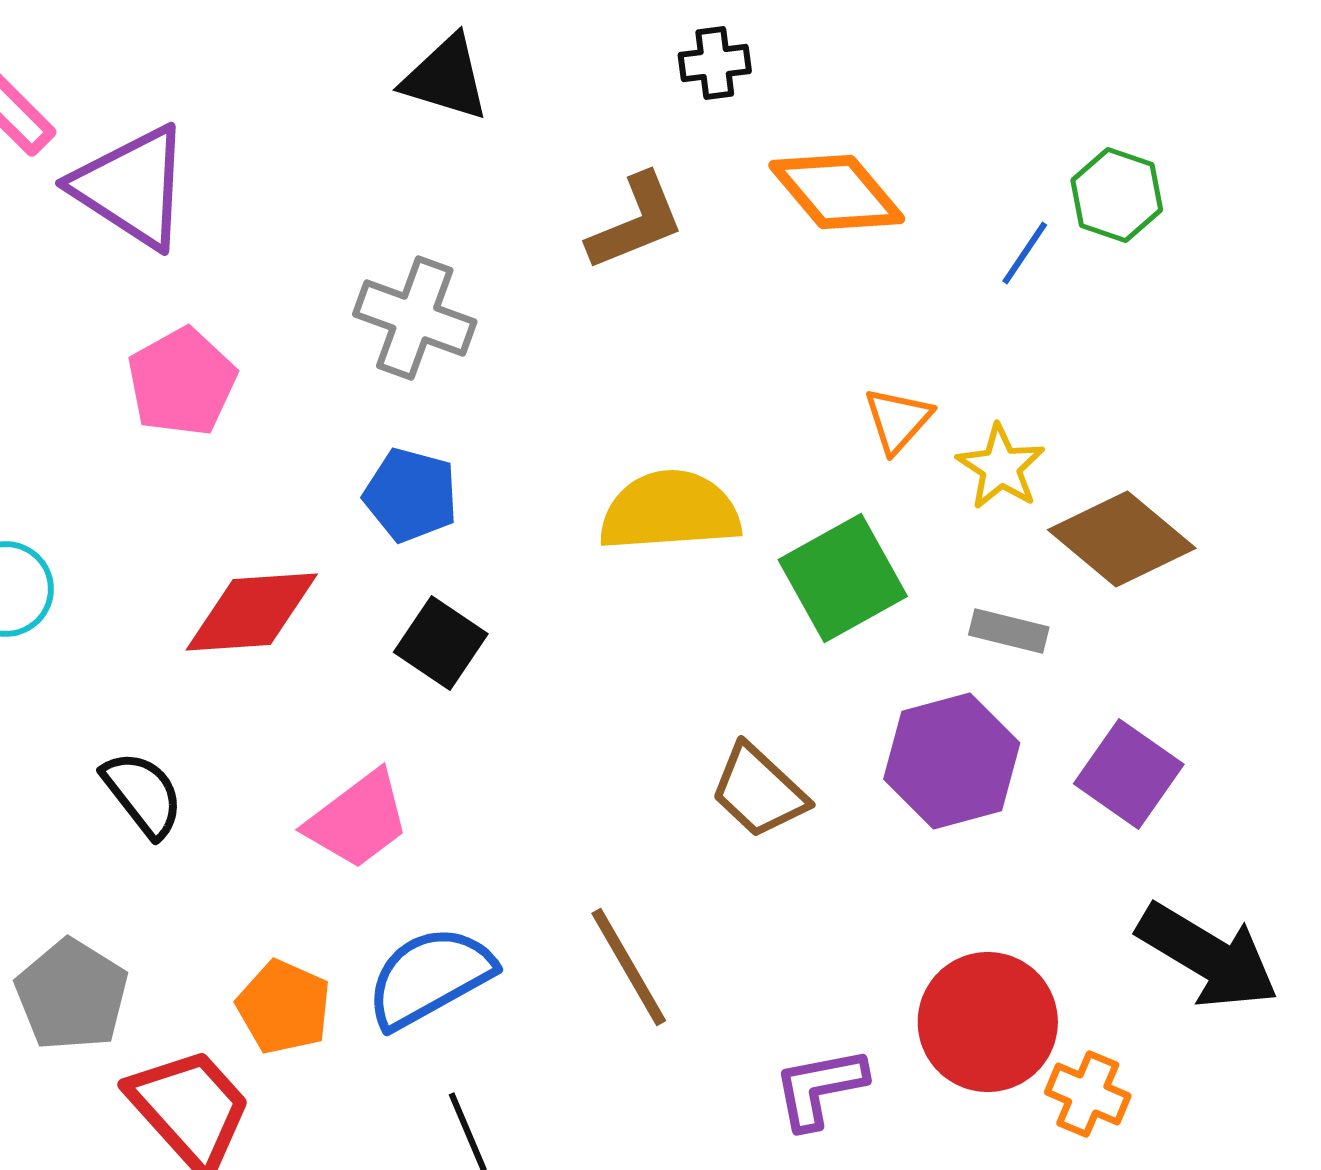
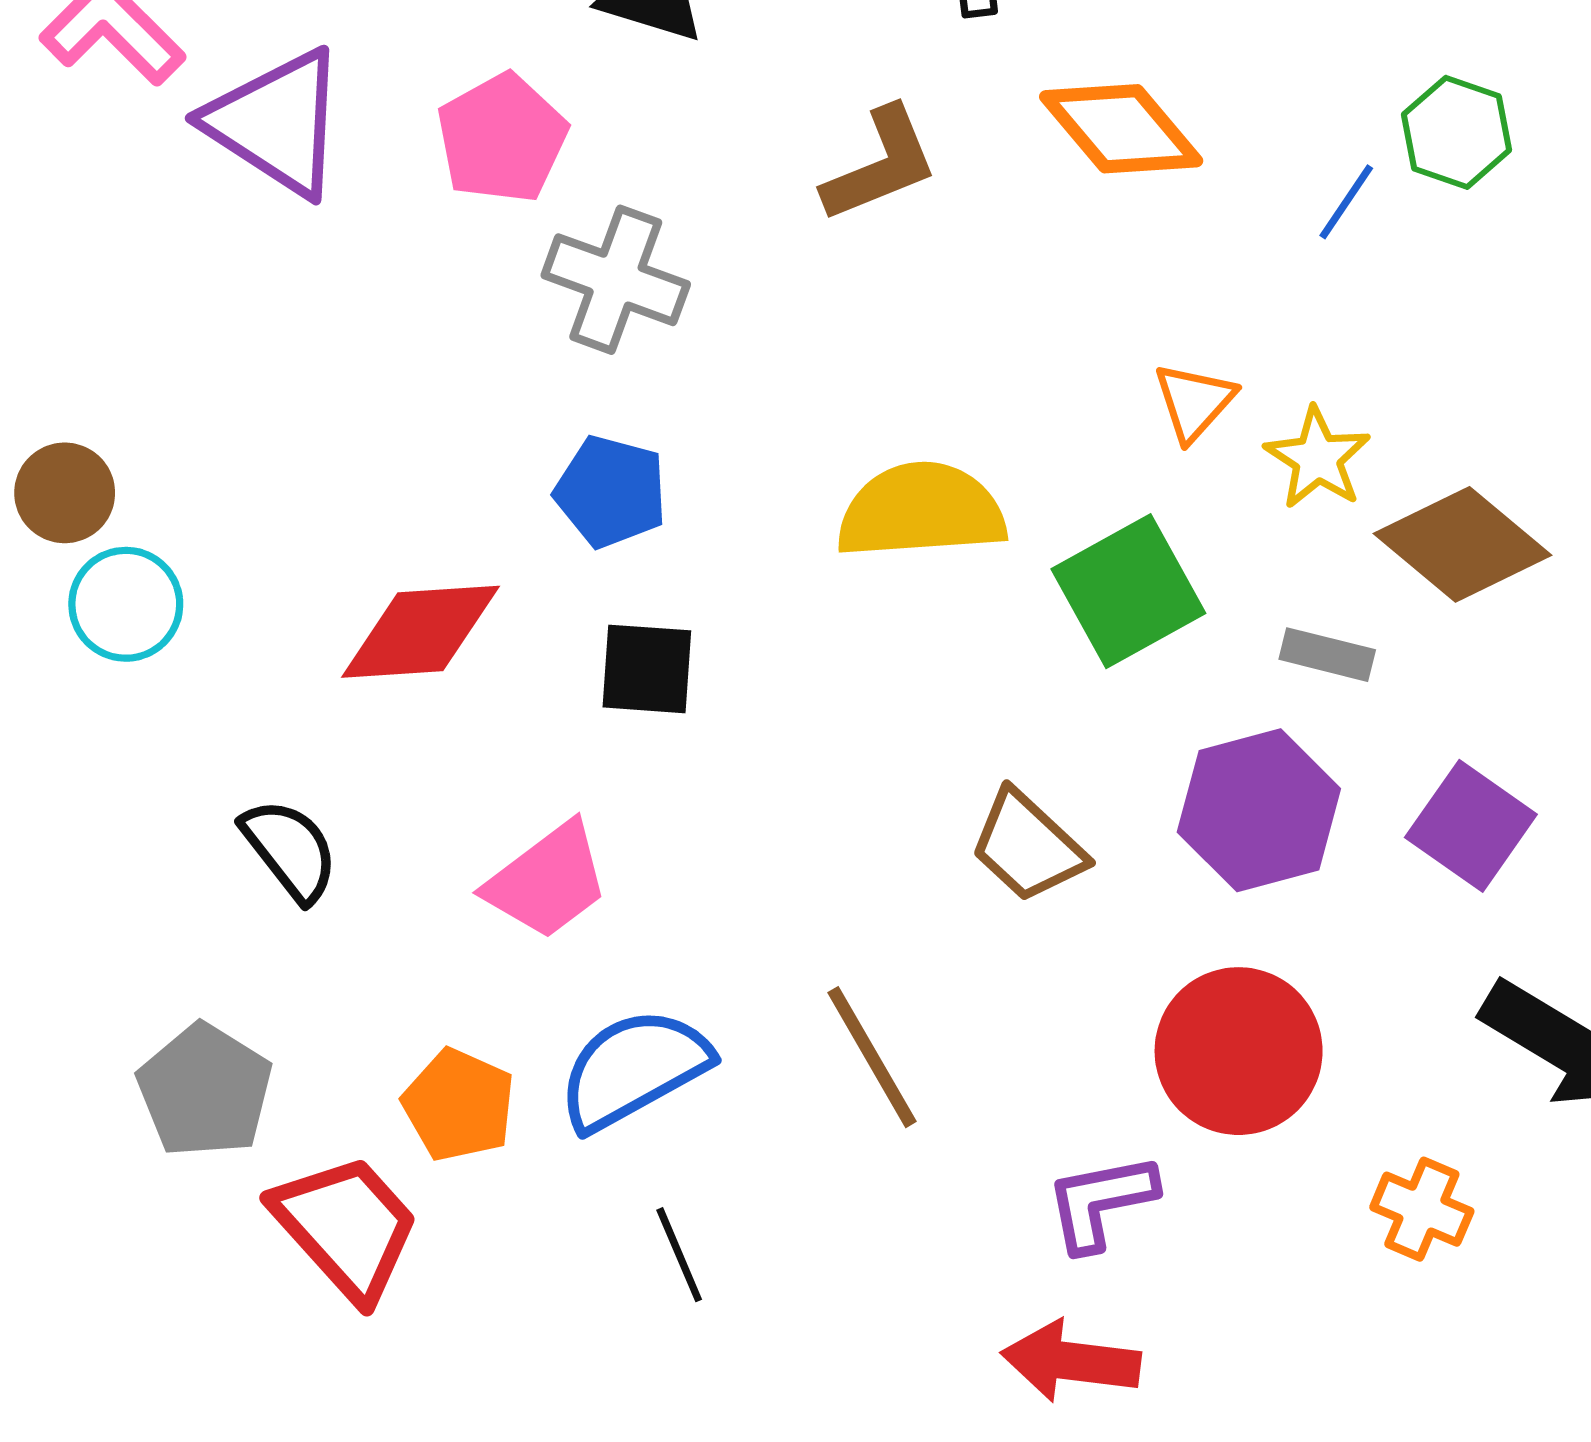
pink pentagon: (182, 382) -> (502, 138), moved
black square: (441, 643) -> (647, 669), turned -30
red circle: (988, 1022) -> (1239, 1051), moved

